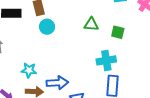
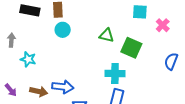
green square: (118, 32) -> (131, 48), size x1.5
cyan star: (29, 70) -> (28, 59), moved

